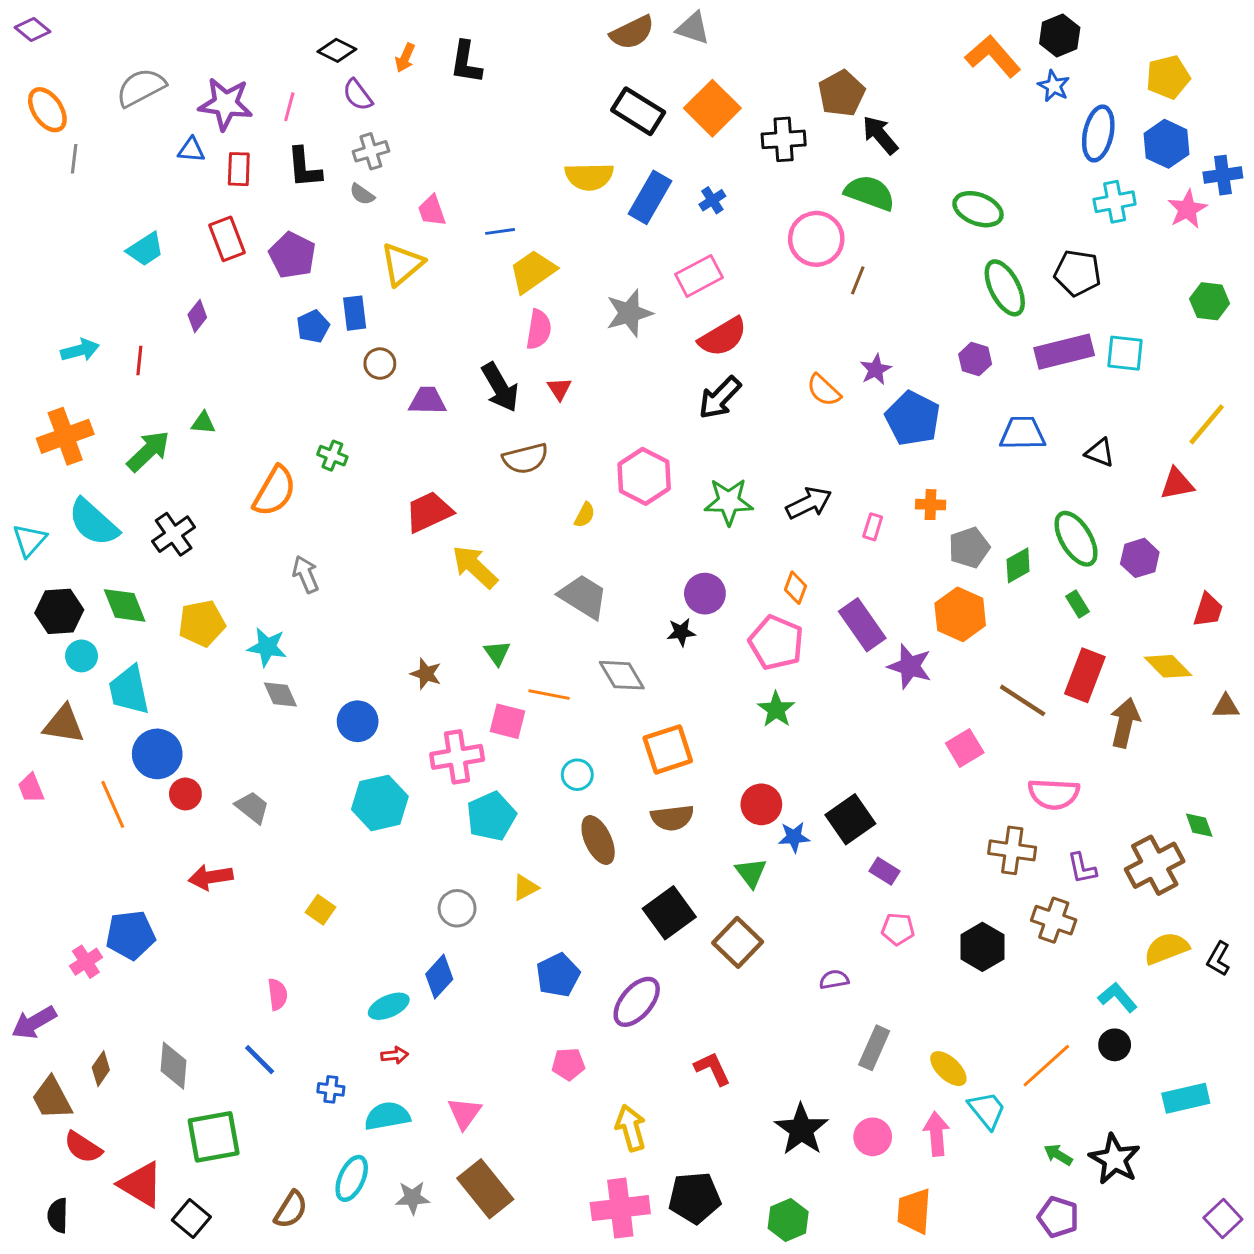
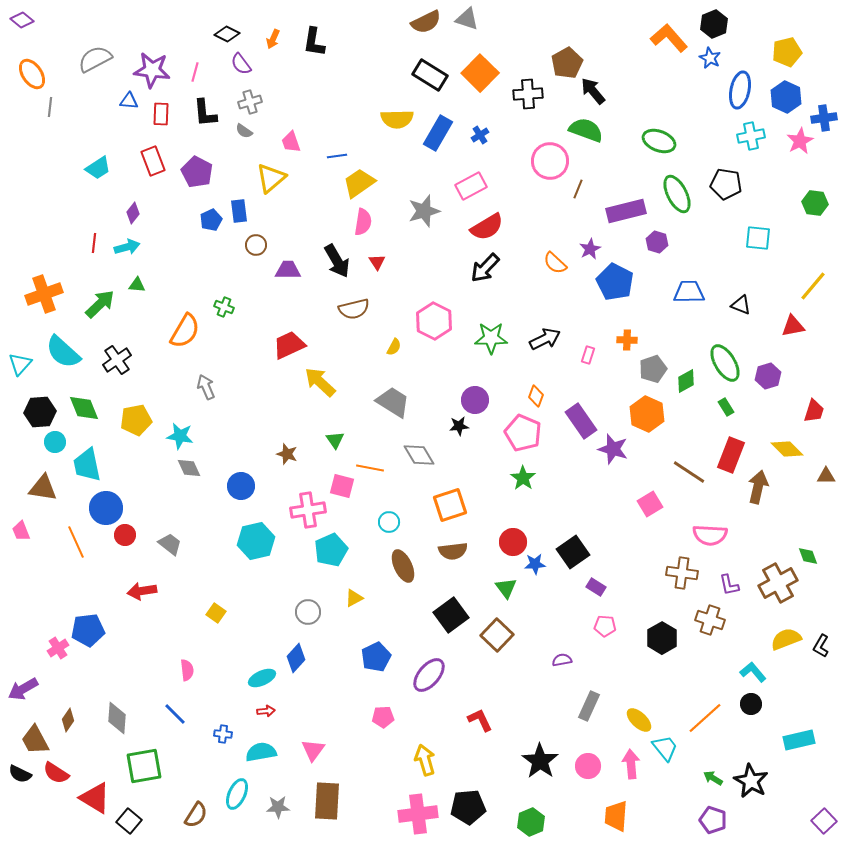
cyan arrow: (80, 350) -> (127, 247), moved
purple rectangle: (1064, 352) -> (626, 211), moved
brown rectangle: (485, 1189) -> (327, 801), turned 42
black semicircle: (58, 1216) -> (20, 774), moved, turned -65

